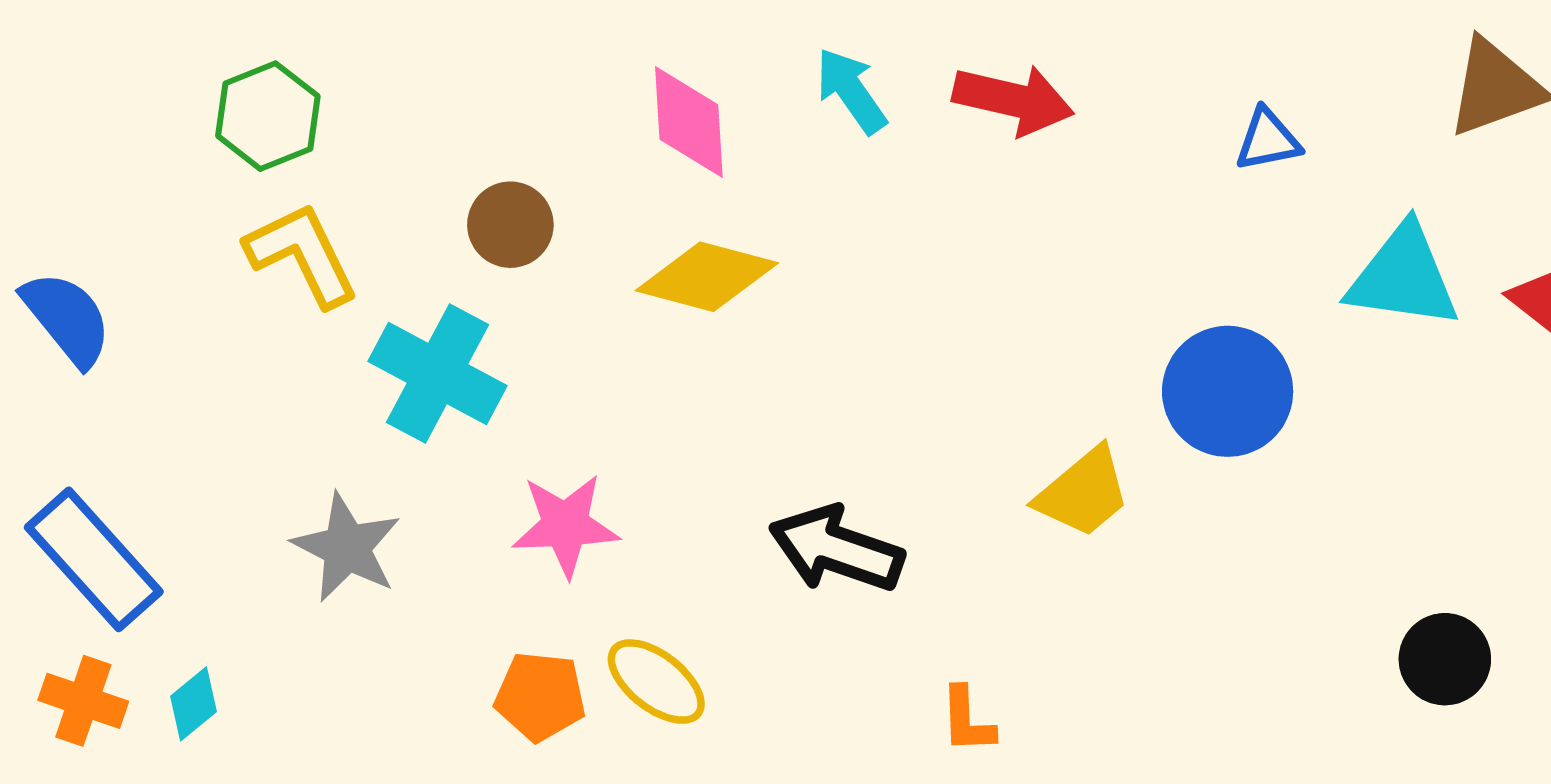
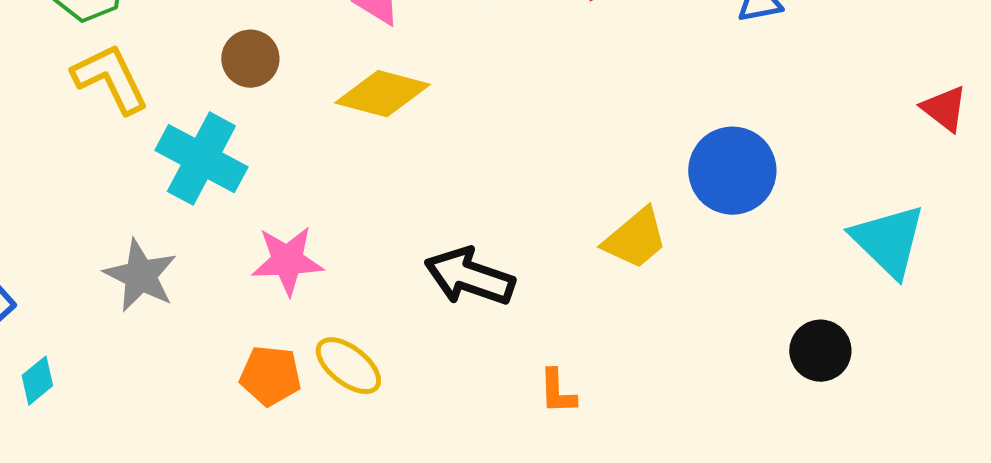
cyan triangle: (1403, 277) -> (888, 241), moved, turned 36
black circle: (1445, 659) -> (820, 351), moved

